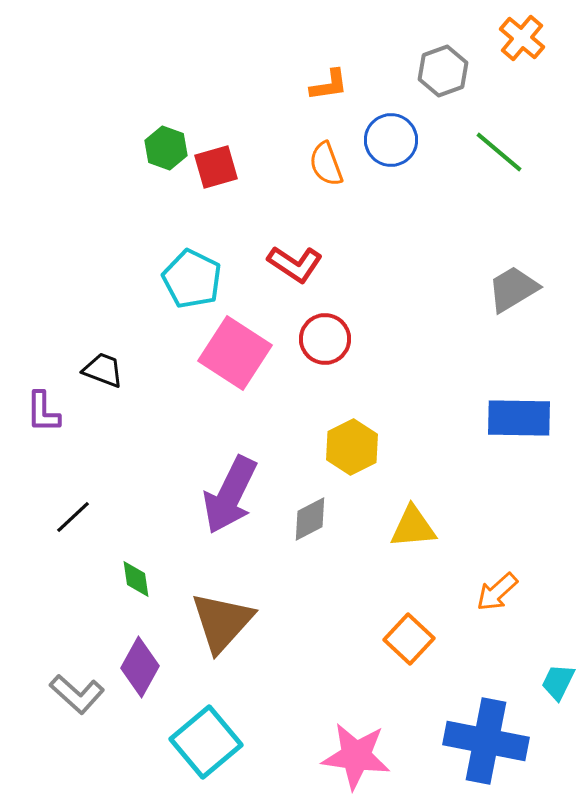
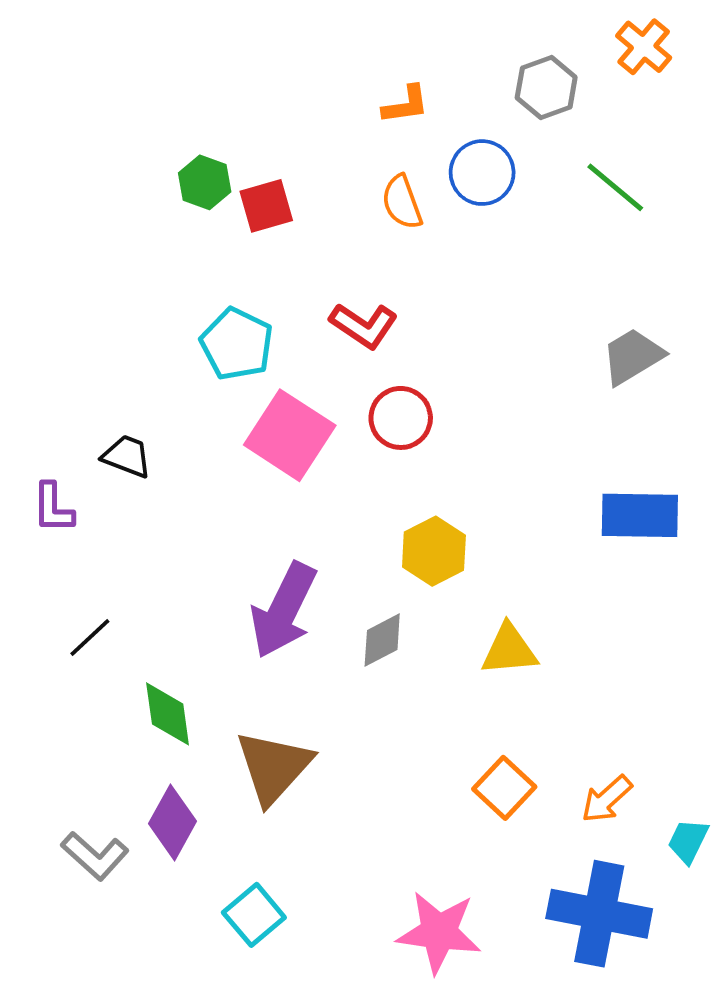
green diamond: (136, 579) -> (168, 714), size x1.4
orange arrow: (497, 592) -> (607, 799), moved
cyan square: (206, 742) -> (254, 915), size x0.7

